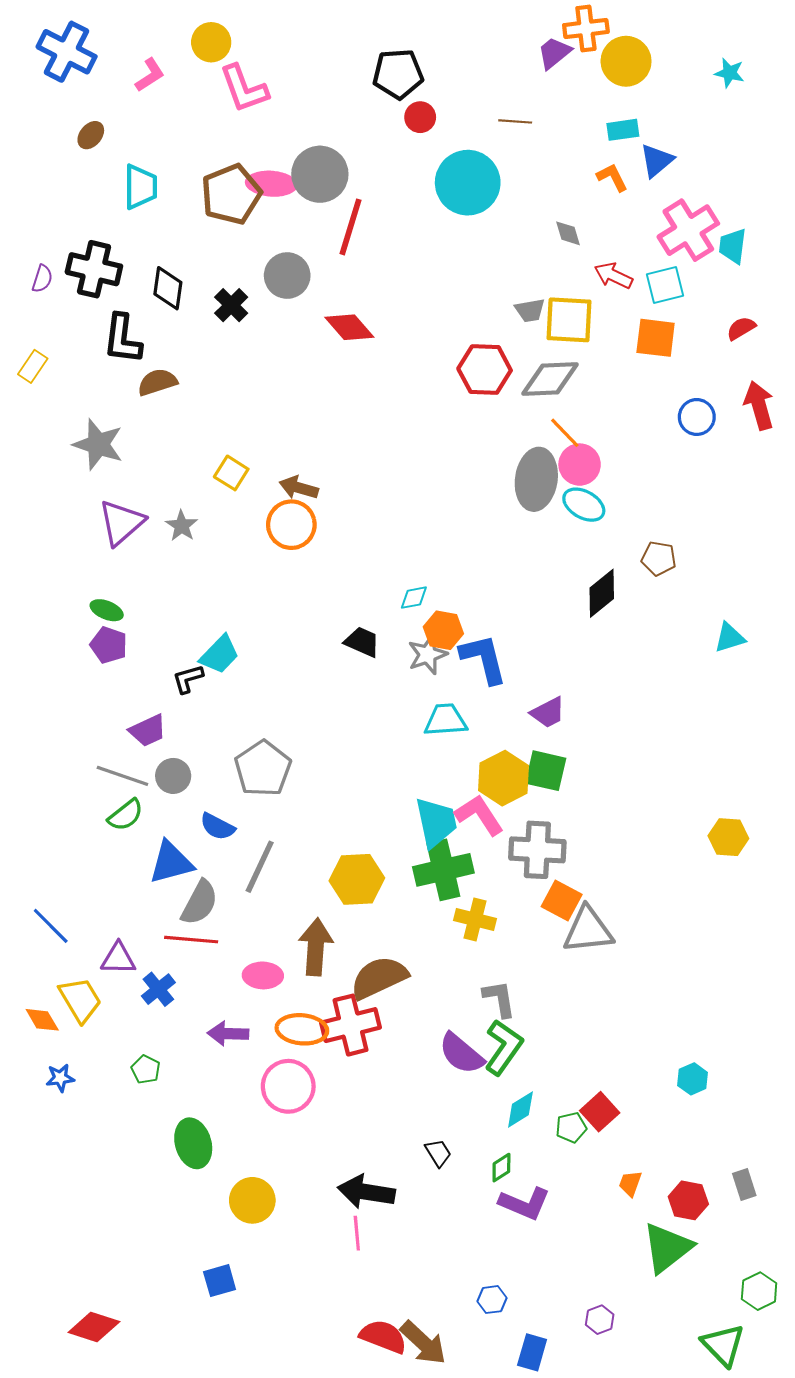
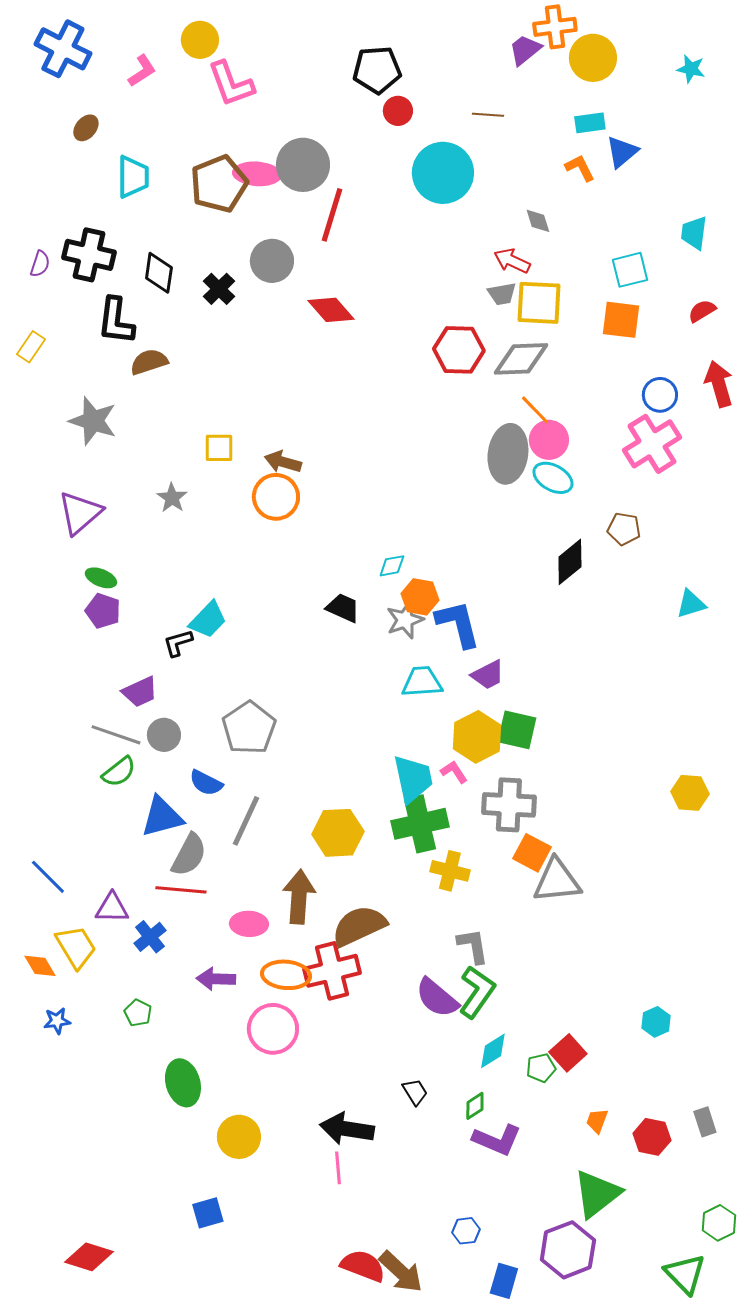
pink cross: (688, 230) -> (652, 444), moved
red arrow: (613, 276) -> (512, 261), moved
yellow square: (231, 473) -> (219, 448), turned -32
purple triangle: (121, 523) -> (80, 513), moved
purple trapezoid: (548, 713) -> (488, 675), moved
pink L-shape: (479, 815) -> (454, 772), size x0.6
green triangle: (667, 1248) -> (597, 1194), moved
purple hexagon: (600, 1320) -> (568, 1250), size x2.0

